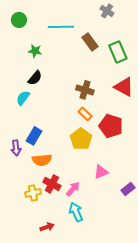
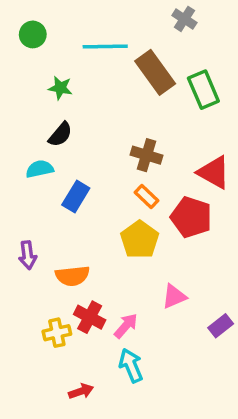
brown rectangle: (90, 42) -> (155, 72), size x1.4
red triangle: (124, 87) -> (214, 172), moved
cyan semicircle: (23, 98) -> (40, 169), turned 42
blue rectangle: (34, 136) -> (76, 197), moved

